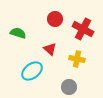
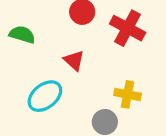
yellow cross: (77, 59) -> (128, 94), moved

